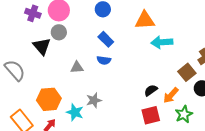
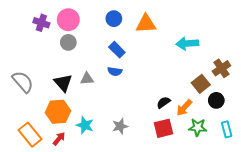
orange triangle: (145, 20) -> (146, 24), moved
cyan arrow: (162, 42) -> (187, 43), moved
black triangle: (42, 46) -> (63, 83), moved
gray star: (94, 100) -> (120, 126), moved
green star: (184, 114) -> (198, 127), turned 30

